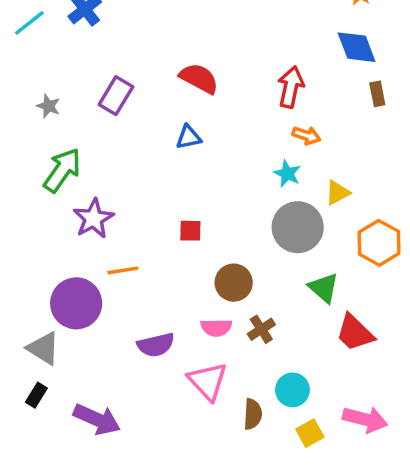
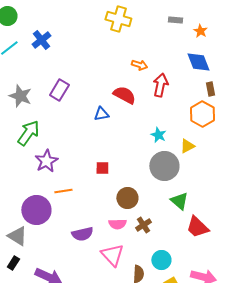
red semicircle: (199, 78) -> (124, 95), moved
gray star: (48, 106) -> (20, 96), size x1.6
orange arrow: (306, 135) -> (139, 65), moved
orange hexagon: (379, 243) -> (202, 114), moved

